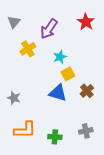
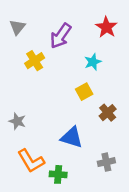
cyan star: (60, 57) -> (93, 62), moved
blue triangle: (58, 93) -> (72, 137), moved
orange L-shape: (25, 130) -> (31, 161), turned 60
green cross: (55, 137) -> (58, 174), moved

